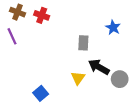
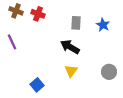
purple line: (12, 36) -> (12, 42), moved
gray rectangle: (83, 43) -> (76, 23), moved
black arrow: (99, 67) -> (70, 47), moved

